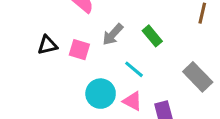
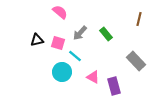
cyan line: (134, 69) -> (75, 56), moved
cyan circle: (101, 94) -> (62, 72), moved

